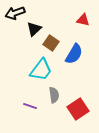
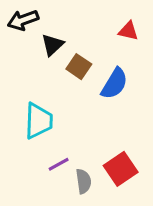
cyan trapezoid: (41, 70) -> (39, 121), moved, turned -35
gray semicircle: (54, 95) -> (83, 181), moved
purple line: (30, 106) -> (59, 164), moved, turned -48

